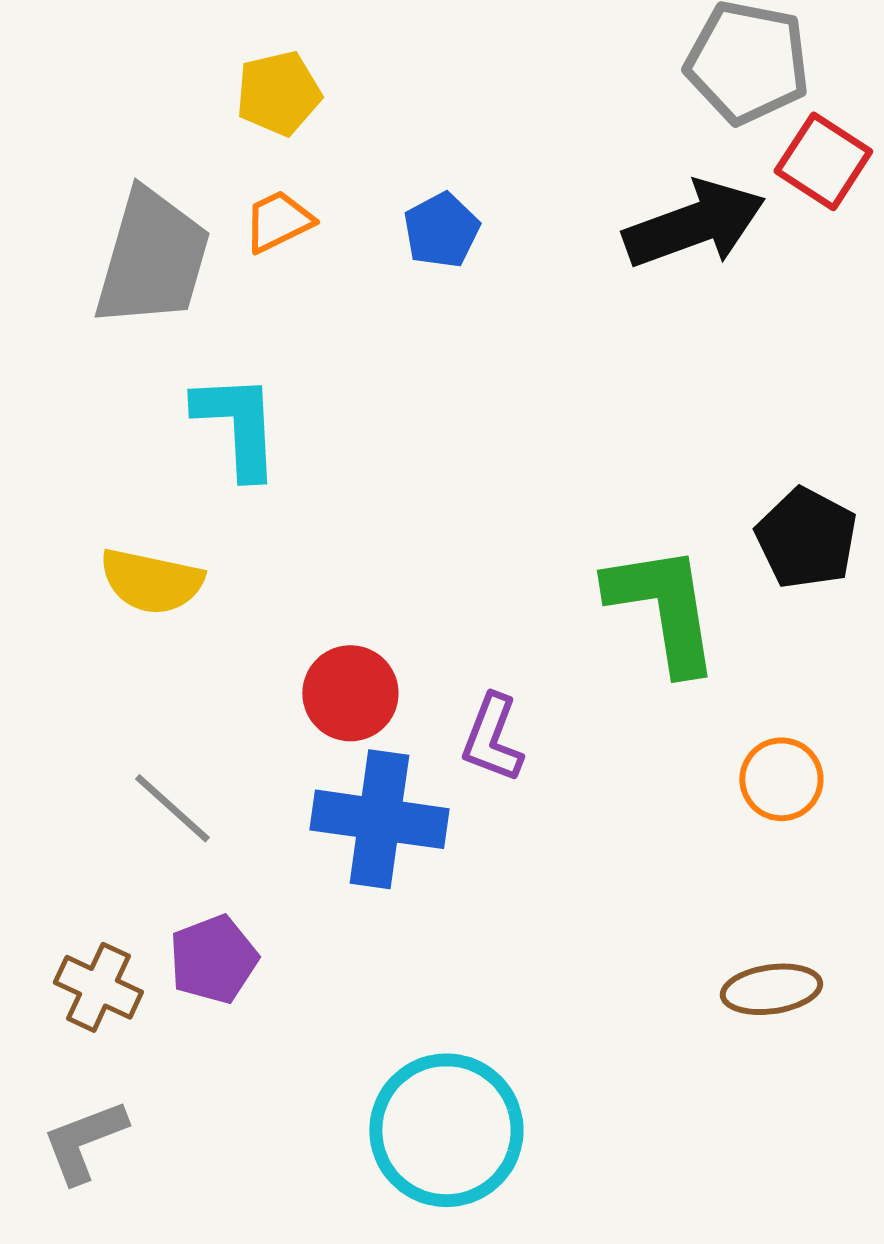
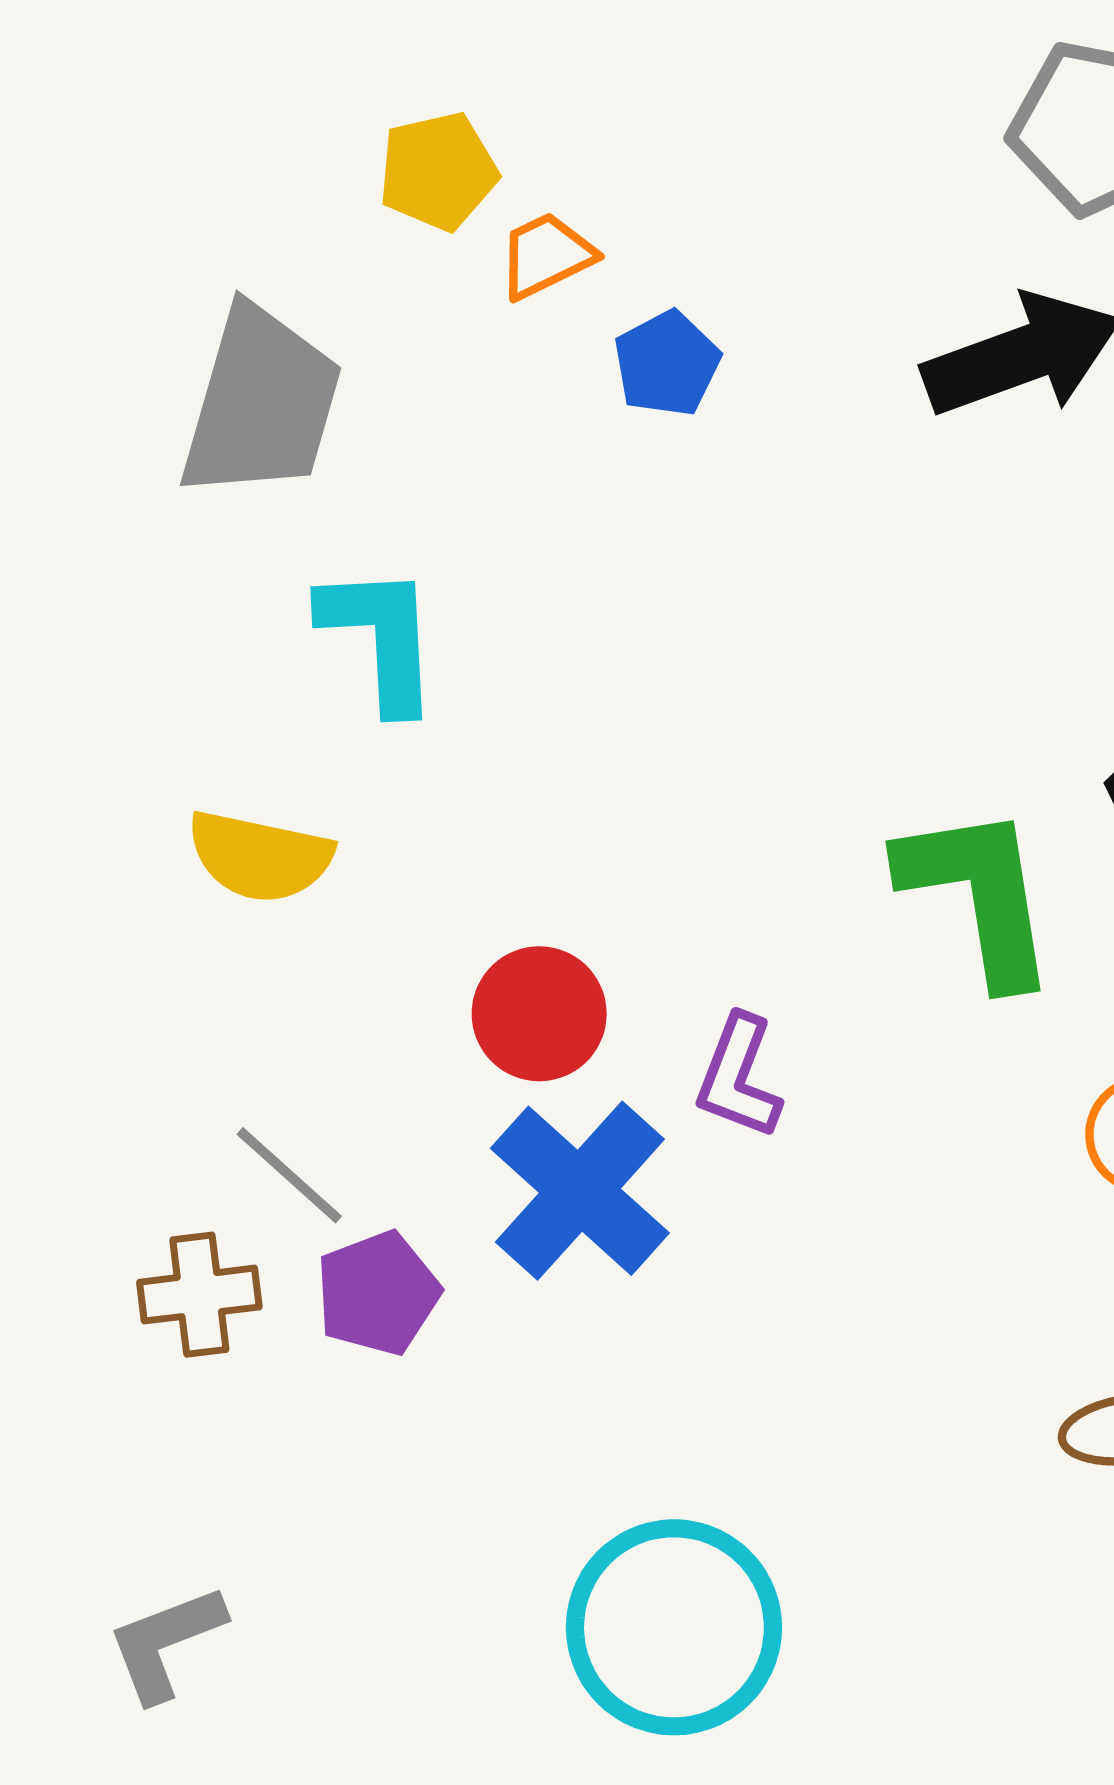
orange trapezoid: (278, 221) -> (546, 256), moved
blue cross: (379, 819) -> (580, 1191), turned 34
purple pentagon: (213, 959) -> (378, 1293), moved
brown cross: (98, 987) -> (199, 1295), moved, turned -32

